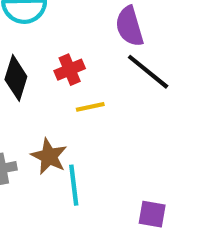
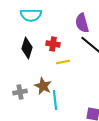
red cross: (70, 70) -> (53, 44), turned 32

